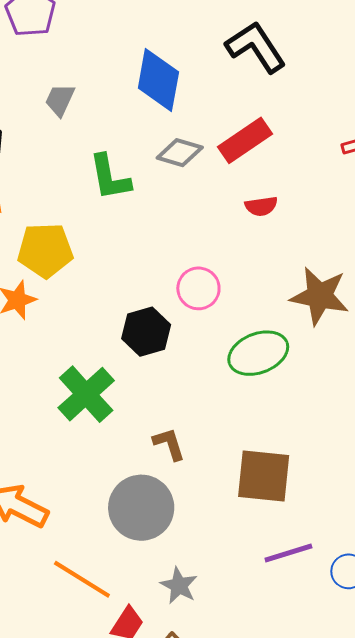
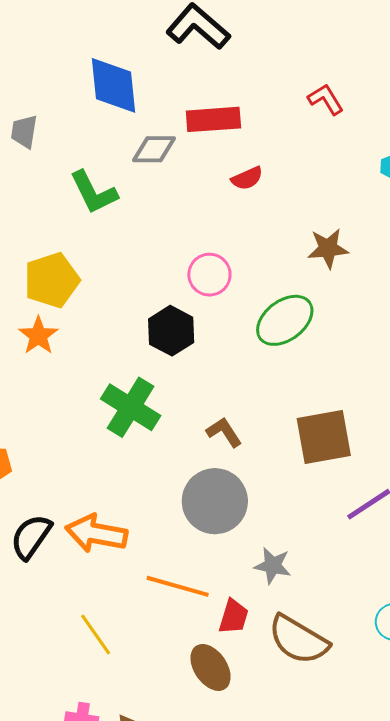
red rectangle: (245, 140) -> (213, 119), turned 46
brown star: (320, 296) -> (328, 248), size x0.7

